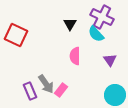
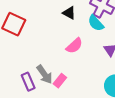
black triangle: (70, 24) -> (69, 13), turned -32
pink semicircle: (75, 56) -> (74, 46), turned -132

